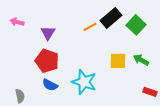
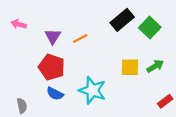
orange line: (90, 27) -> (80, 39), moved
green arrow: (141, 60) -> (155, 66), turned 119
red rectangle: (150, 92) -> (165, 101), turned -56

